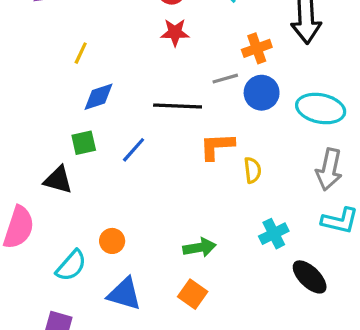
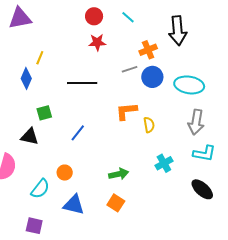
blue diamond: (99, 97) -> (26, 78), moved, turned -45
black line: (178, 106) -> (82, 83), moved
blue line: (134, 150) -> (78, 133), moved
black ellipse: (310, 277) -> (202, 189), moved

